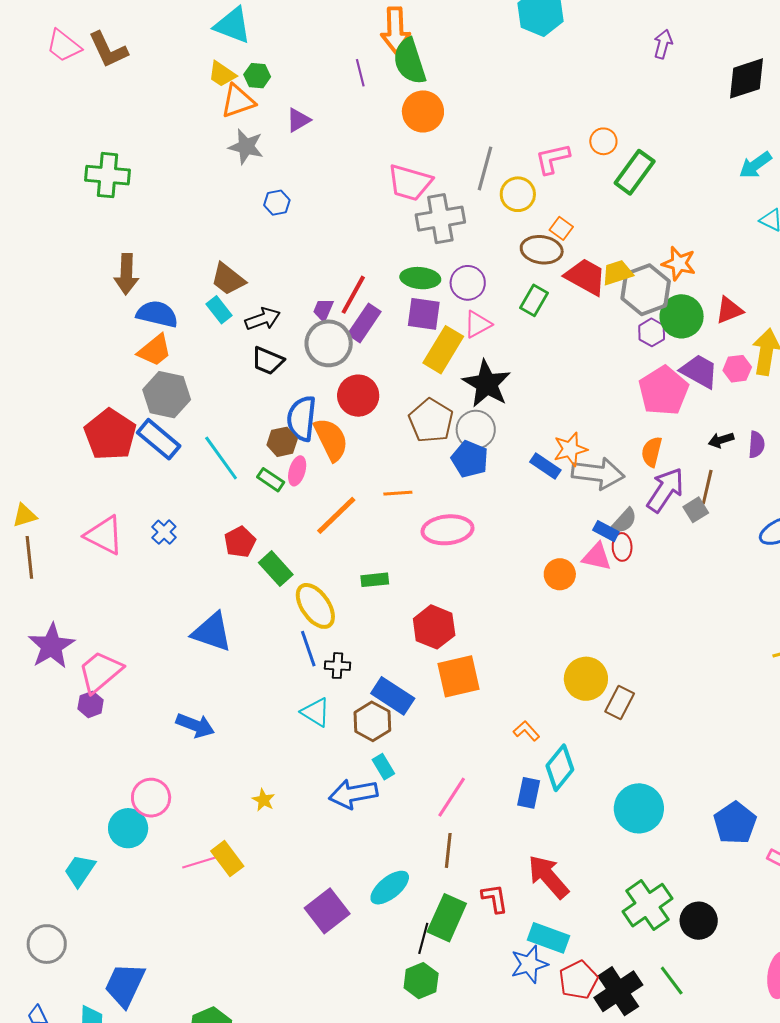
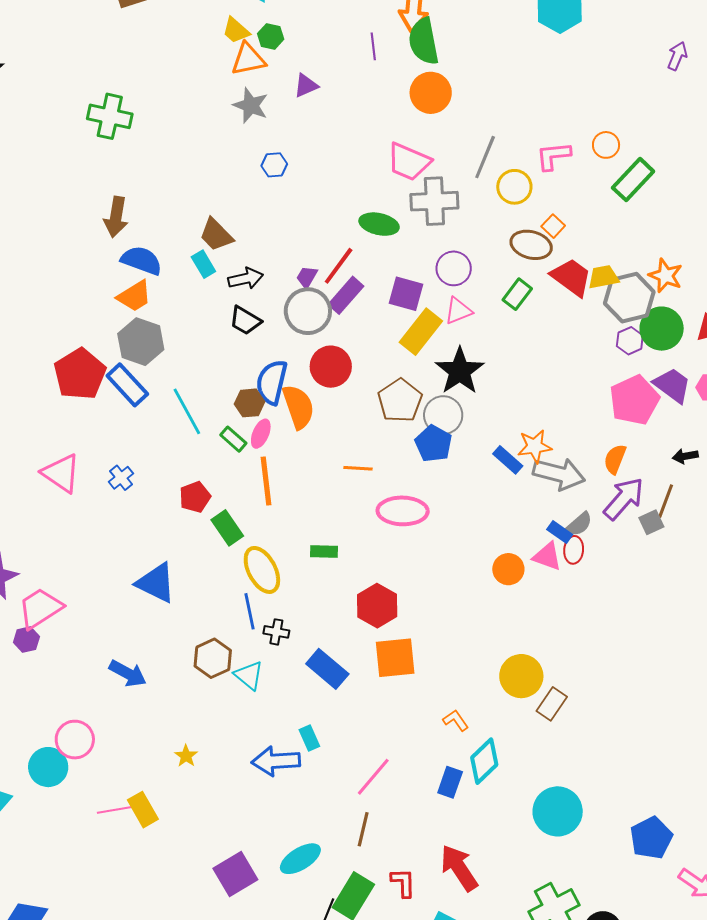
green ellipse: (420, 278) -> (379, 224), moved
orange line: (336, 515) -> (266, 481), moved, turned -60
brown hexagon: (372, 721) -> (213, 658), moved

